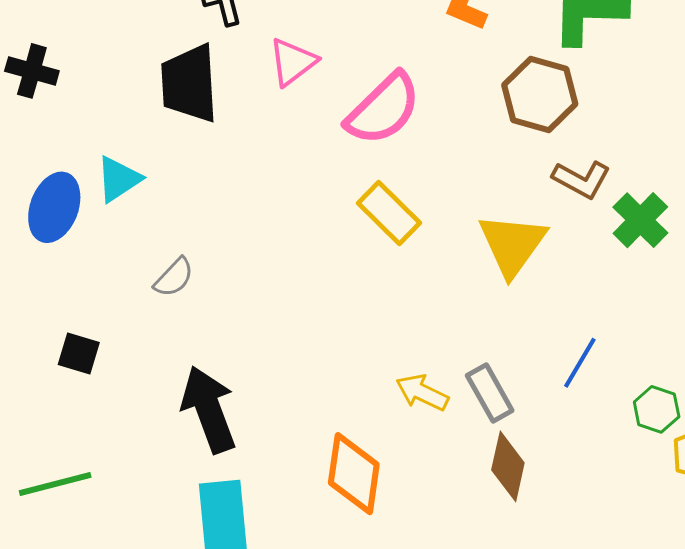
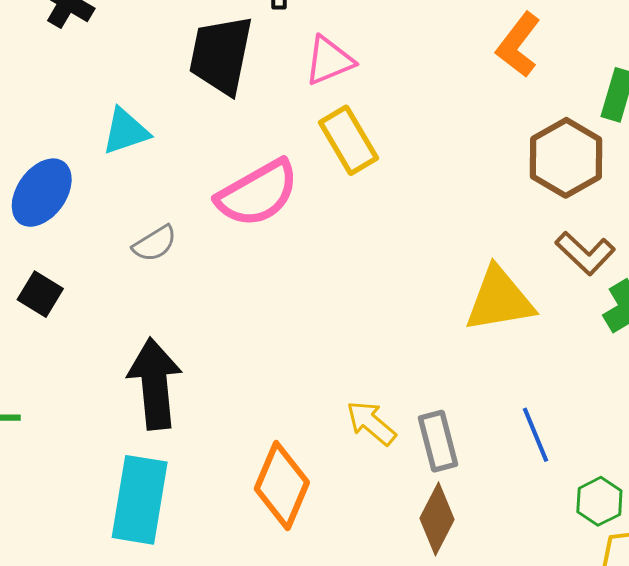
pink semicircle: (383, 109) -> (258, 193), moved
blue ellipse: (54, 207) -> (42, 193), moved
yellow rectangle: (389, 213) -> (348, 140), moved
yellow triangle: (512, 245) -> (499, 300), turned 30
blue line: (580, 363) -> (536, 435), turned -68

